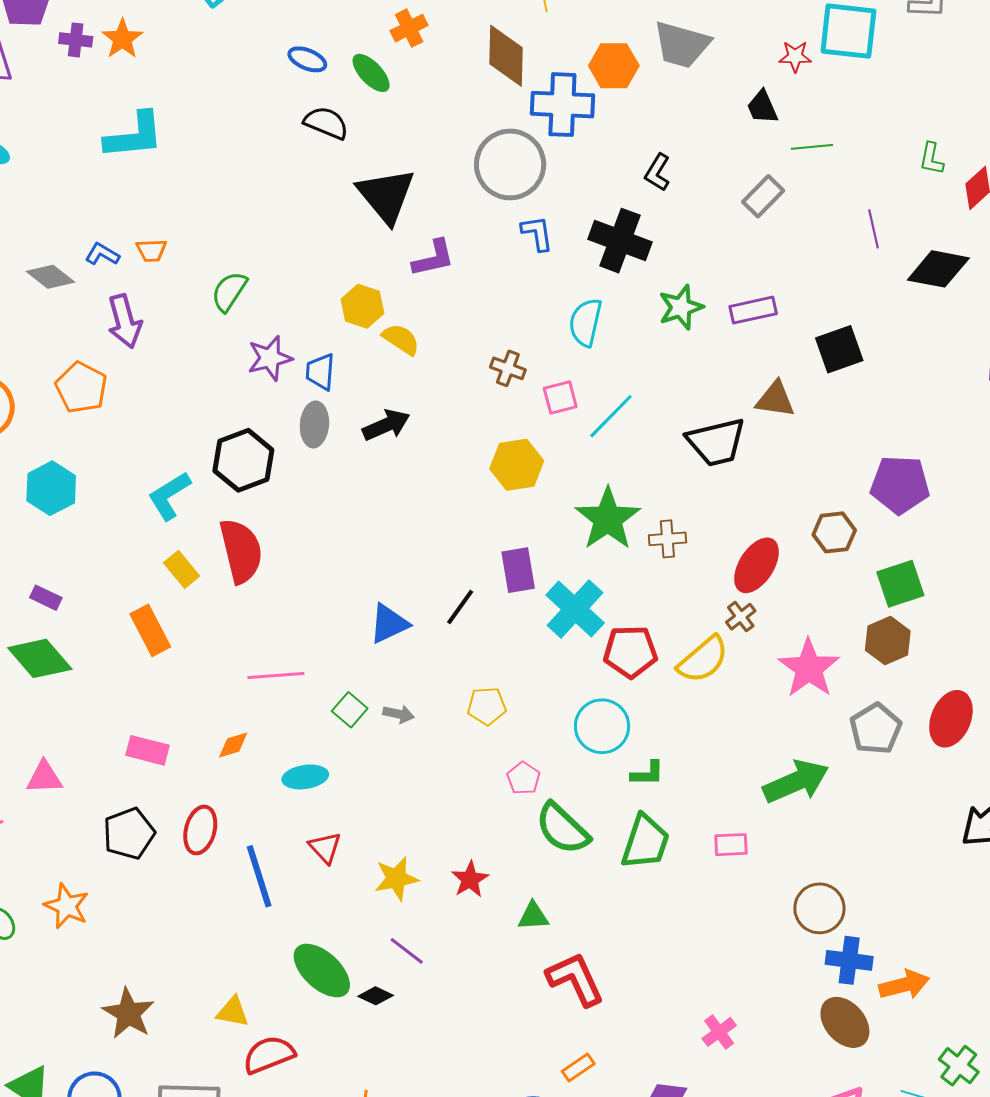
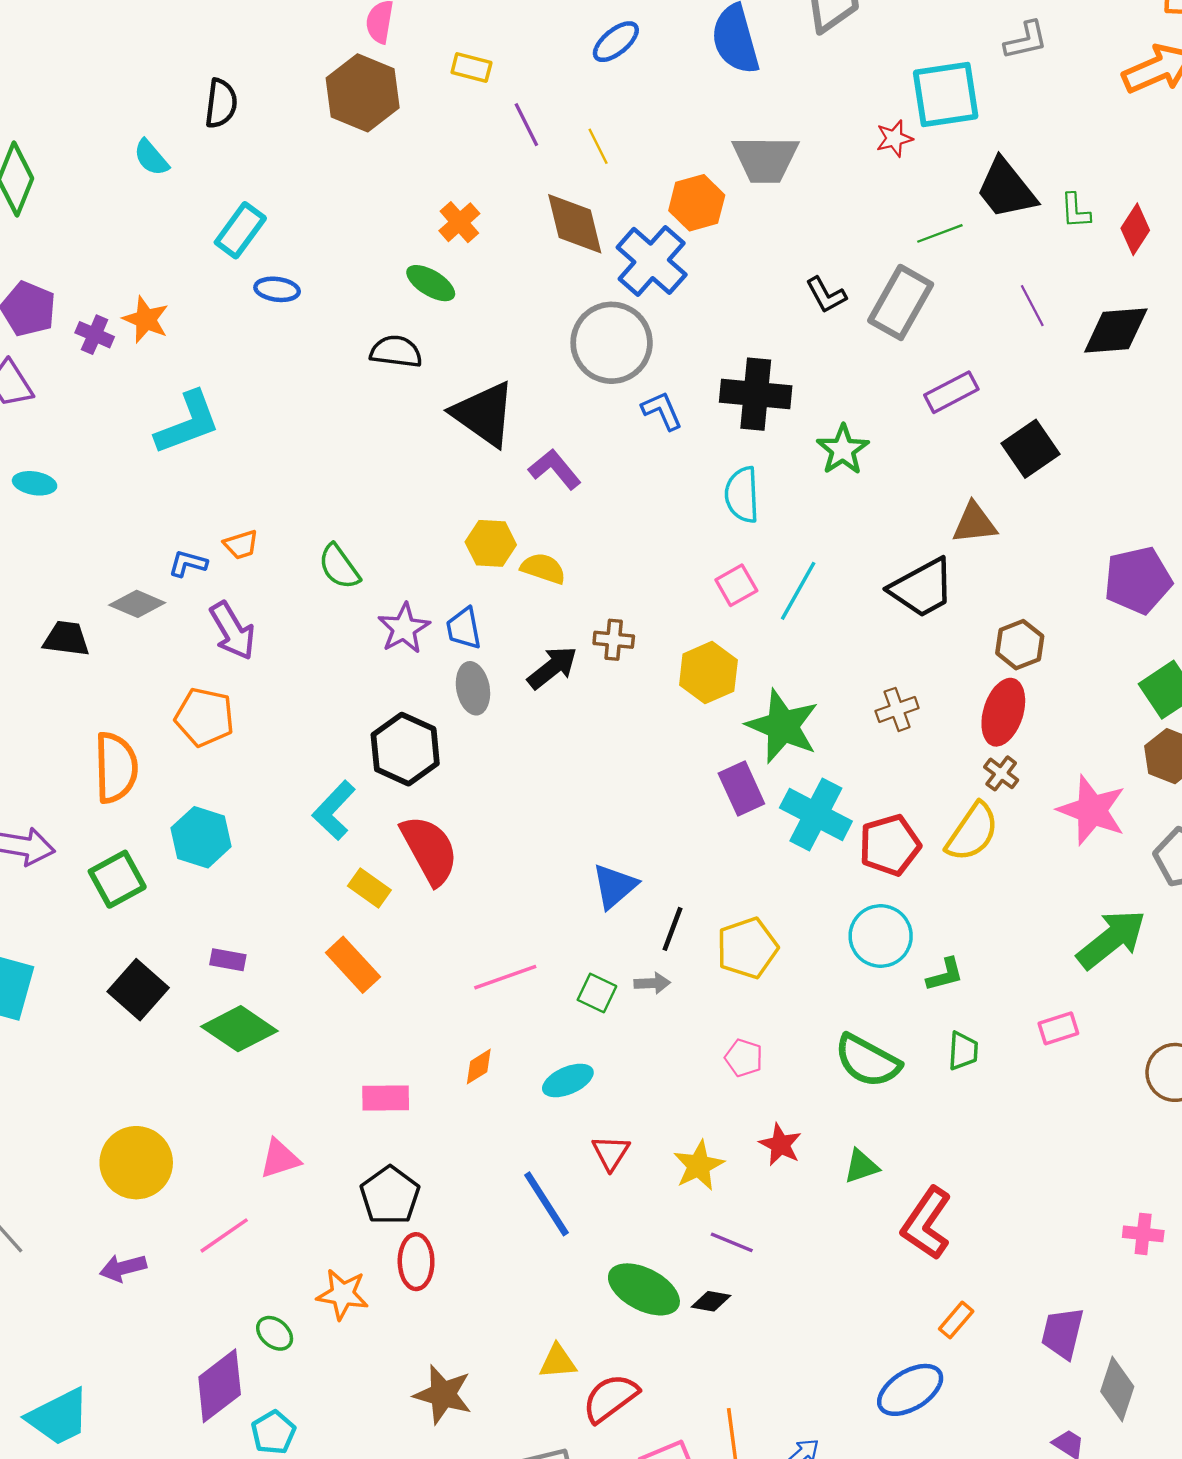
purple cross: (76, 40) -> (95, 335), turned 32
blue ellipse: (307, 59) -> (277, 289), moved
blue cross: (562, 105) -> (652, 261), turned -36
black trapezoid: (762, 107) -> (1006, 189), moved, size x1.6
black L-shape: (657, 172) -> (826, 295), moved, turned -45
gray rectangle: (763, 196) -> (901, 302), size x1.5
purple L-shape: (433, 258) -> (555, 469), turned -102
green semicircle: (229, 291) -> (339, 567), turned -54
purple rectangle: (753, 310) -> (951, 392), moved
brown cross: (508, 368) -> (614, 640), moved
green star: (608, 519) -> (783, 726), moved
brown hexagon: (834, 532) -> (1020, 645), moved
black line: (460, 607) -> (672, 929), moved
yellow pentagon: (487, 706) -> (747, 948), size x1.4
pink pentagon: (523, 778) -> (744, 1058), moved
red ellipse: (200, 830) -> (416, 1262), moved
green trapezoid: (645, 842) -> (963, 1051), size x0.6
red triangle: (325, 848) -> (611, 1153), turned 30
red L-shape: (575, 979) -> (927, 1223), turned -106
pink cross: (719, 1032) -> (1143, 1234), moved, turned -32

